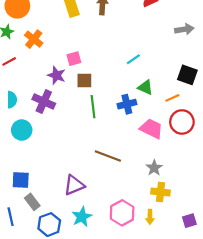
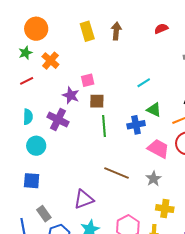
gray star: (154, 168) -> (154, 179), moved
blue square: (21, 180) -> (32, 181), moved

